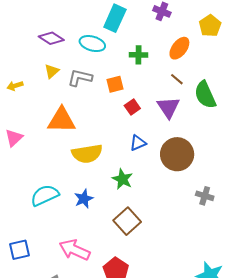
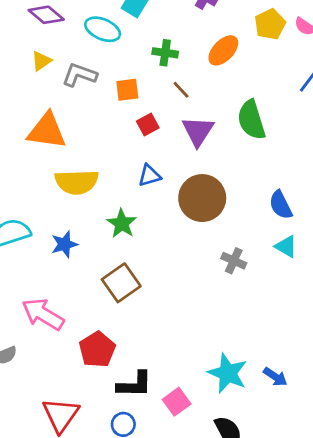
brown line: (177, 79) -> (181, 90), moved

